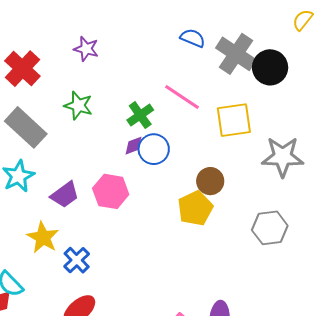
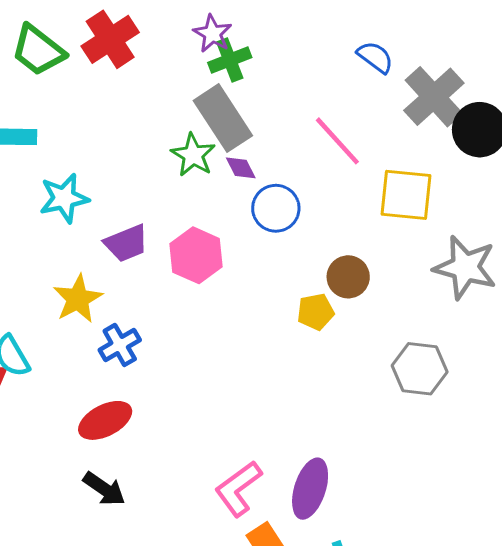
green star: (78, 106) -> (193, 155), moved
green cross: (140, 115) -> (230, 60), moved
gray rectangle: (26, 127) -> (223, 118), moved
purple diamond: (133, 146) -> (241, 168), moved, turned 70
yellow pentagon: (195, 208) -> (316, 312), size x0.7

